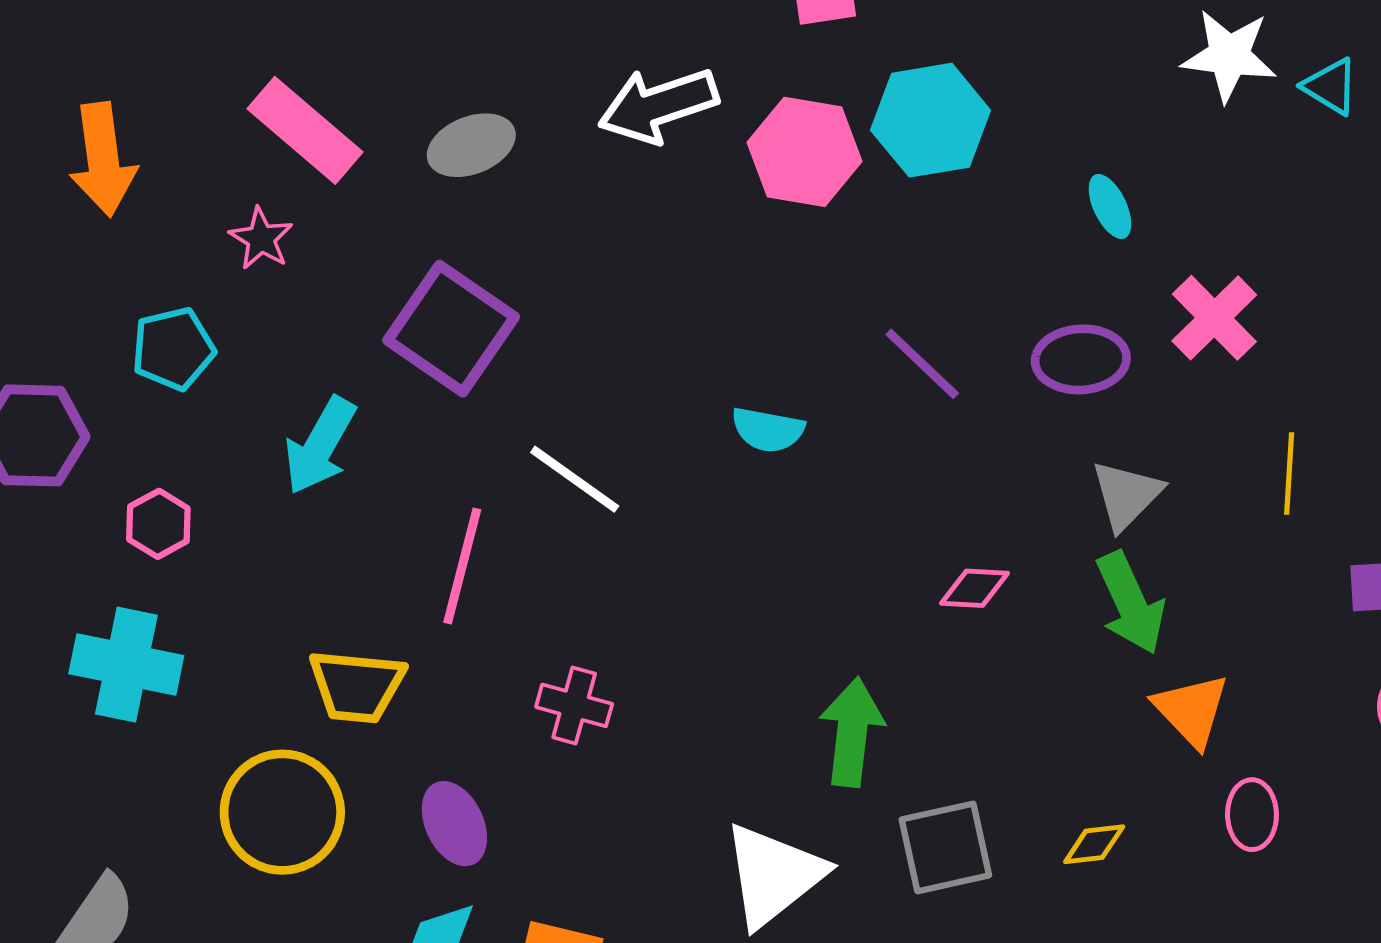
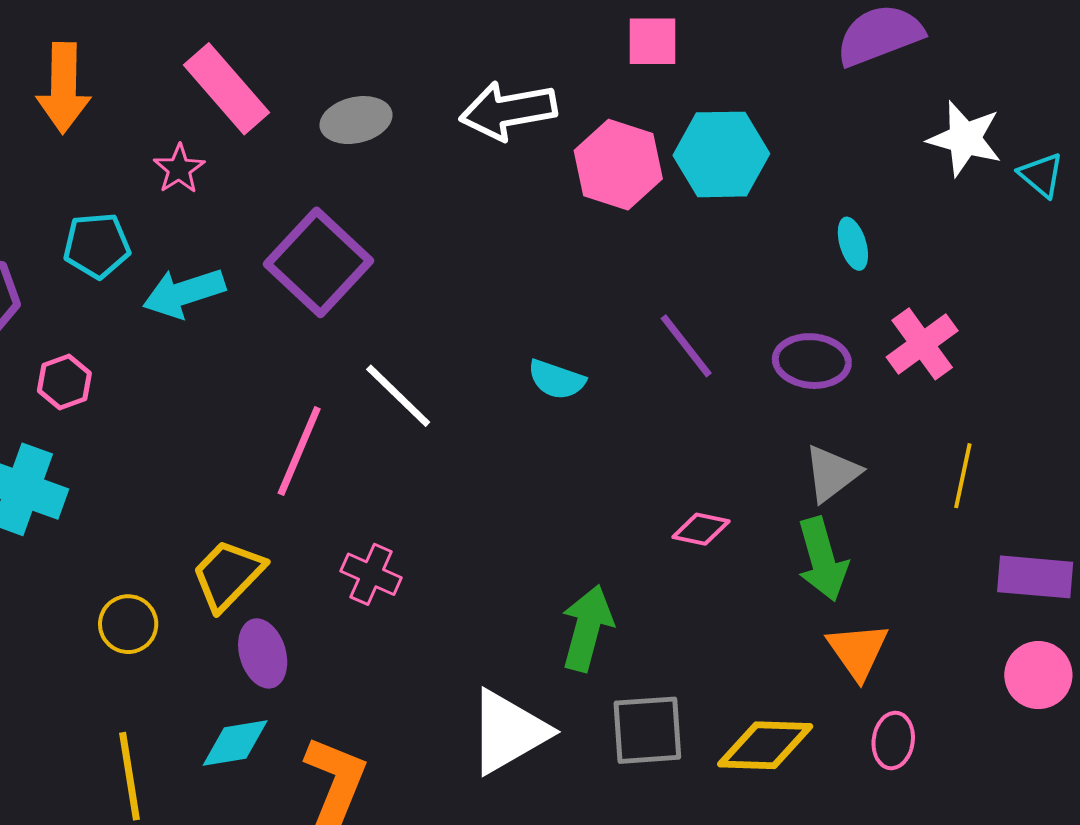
cyan arrow: (320, 446) -> (184, 293), moved, turned 34
yellow trapezoid: (357, 686) -> (228, 575), moved, turned 120
yellow circle: (282, 812) -> (128, 624), size x0.6
yellow diamond: (1094, 844) -> (765, 745), size x1.8

